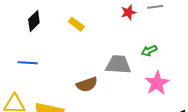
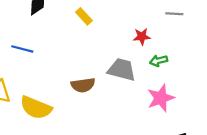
red star: (129, 12) -> (142, 37), moved

